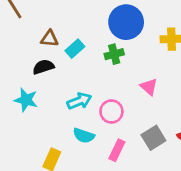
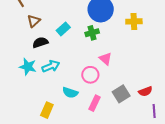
brown triangle: (50, 39) -> (34, 21), moved, turned -48
pink triangle: (149, 87) -> (105, 59), moved
cyan arrow: (79, 101) -> (51, 66), moved

